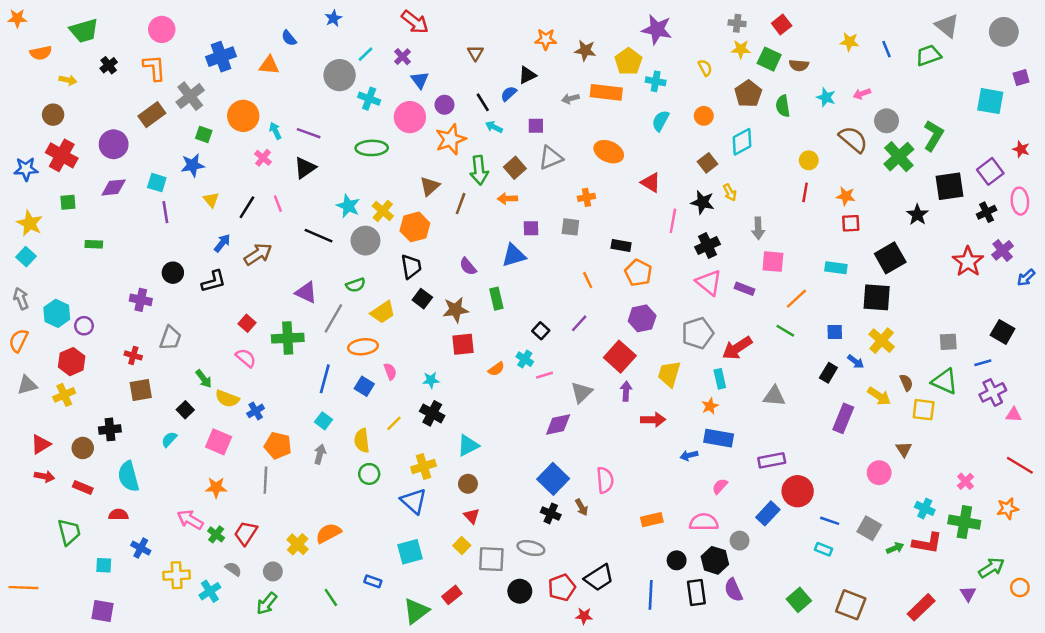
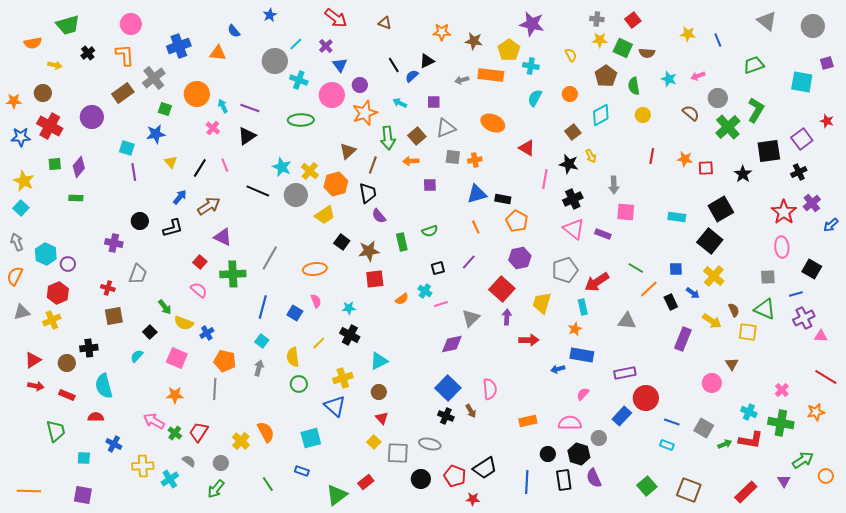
orange star: (17, 18) -> (14, 101), moved
brown triangle: (475, 53) -> (385, 23), moved, turned -40
green trapezoid: (928, 55) -> (754, 65), moved
black line: (483, 102) -> (394, 65), moved
brown semicircle: (853, 139) -> (691, 113), size x0.7
yellow circle: (809, 160) -> (643, 115), moved
purple diamond: (114, 187) -> (79, 167), moved, turned -45
pink ellipse: (1020, 201) -> (782, 247), moved
red square: (851, 223) -> (706, 168), moved
gray square: (570, 227) -> (453, 157), moved
blue triangle: (514, 255) -> (477, 194), moved
black trapezoid: (411, 266) -> (368, 193), moved
green semicircle: (356, 285) -> (430, 231), moved
purple triangle: (306, 292) -> (223, 237), moved
black square: (877, 297) -> (710, 241), turned 35
orange line: (796, 299) -> (649, 289), moved
yellow trapezoid: (383, 312) -> (325, 215), moved
black square: (541, 331) -> (438, 268), turned 32
orange ellipse: (363, 347) -> (315, 269), moved
black rectangle: (828, 373) -> (671, 302), turned -56
orange semicircle: (328, 533) -> (266, 432), turned 90
cyan square: (410, 552) -> (311, 438), moved
orange line: (23, 588) -> (29, 491), moved
red pentagon: (562, 588) -> (455, 476), turned -30

